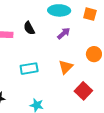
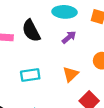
black semicircle: (29, 28) -> (31, 31), size x1.5

